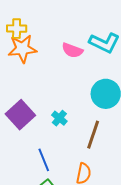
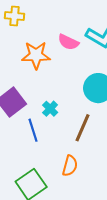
orange star: (22, 49) -> (36, 55), moved
blue line: (44, 160) -> (33, 130), moved

